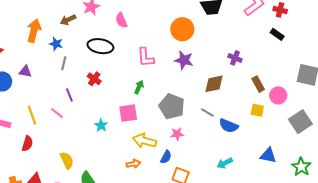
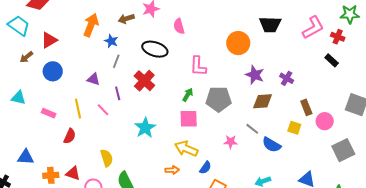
purple star: (184, 60) -> (255, 75), moved
purple triangle: (25, 72) -> (93, 79), moved
red cross: (94, 79) -> (144, 81), size x1.5
gray pentagon: (172, 106) -> (219, 99), moved, turned -30
yellow square: (257, 110) -> (294, 128), moved
pink square: (128, 113) -> (189, 119), moved
cyan star: (101, 125) -> (145, 128), size x1.5
pink star: (177, 134) -> (231, 142), moved

